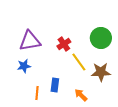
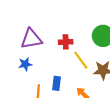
red cross: (64, 44) -> (66, 42), turned 32

